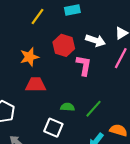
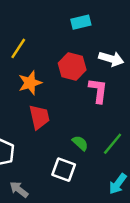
yellow line: (38, 17) -> (18, 48), moved
red trapezoid: (36, 85) -> (39, 117), turned 80
green semicircle: (68, 107) -> (80, 143), turned 40

